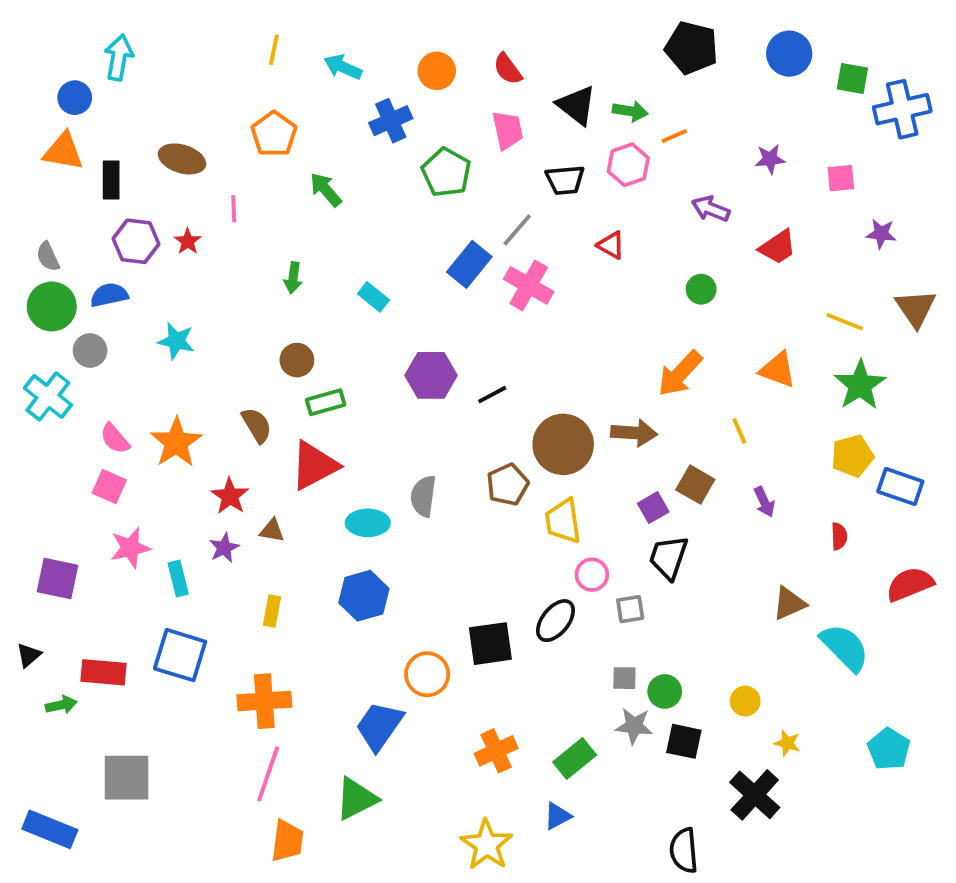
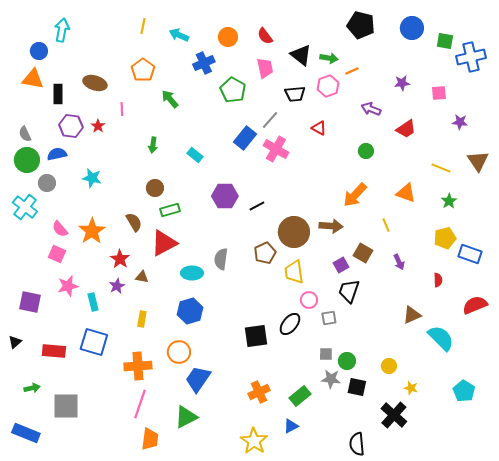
green star: (860, 385) -> (449, 201), size x0.6
orange circle: (427, 674) -> (179, 352), moved
green arrow: (61, 705) -> (32, 388), moved

